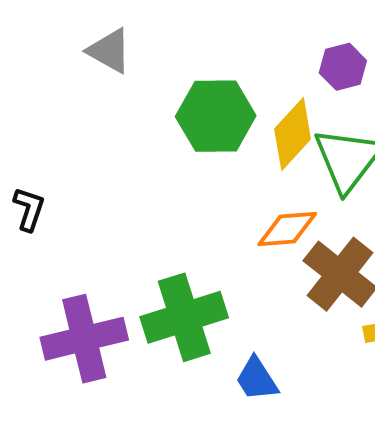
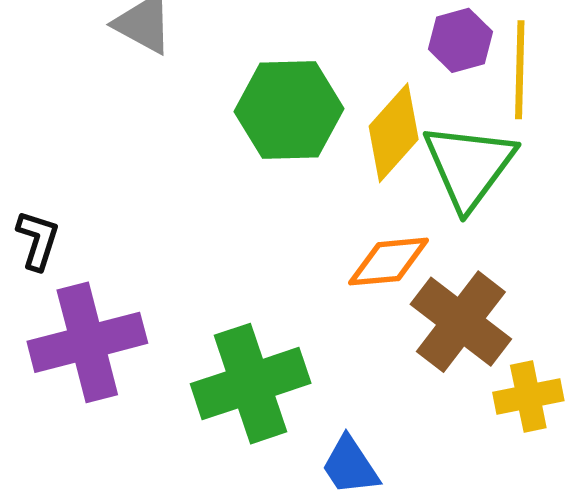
purple cross: (84, 339) -> (87, 342), moved

